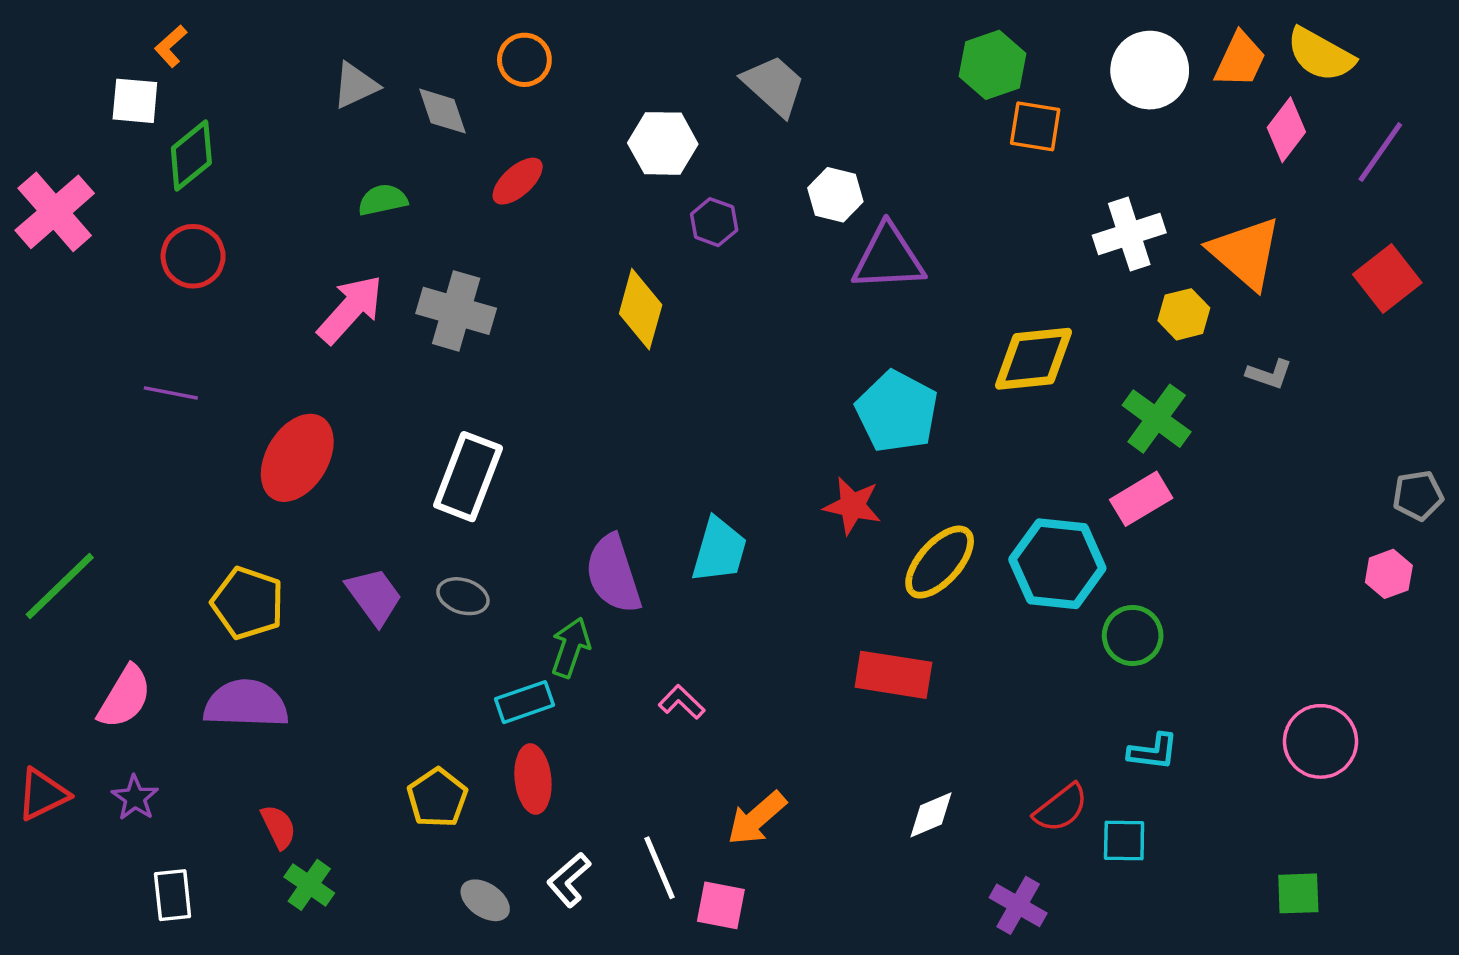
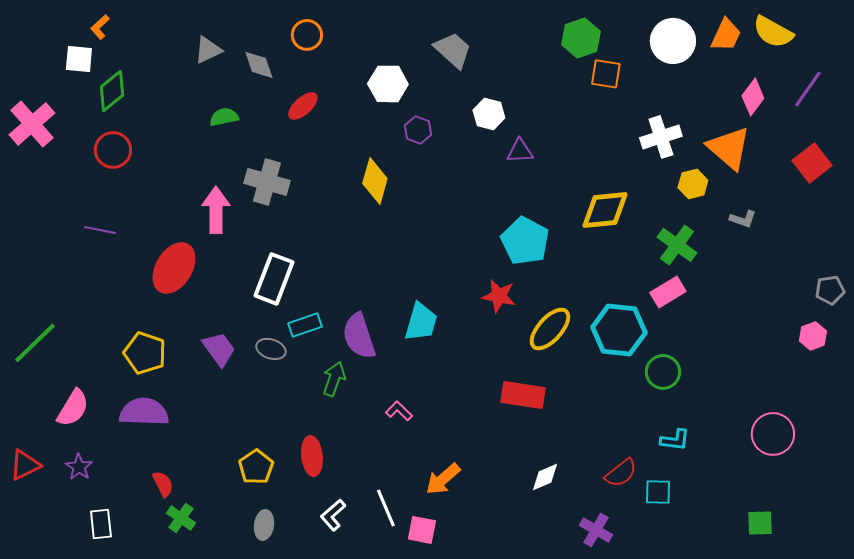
pink diamond: (1286, 130) -> (753, 97), moved
purple triangle: (888, 258) -> (520, 151), size x0.6
pink arrow: (350, 309) -> (216, 210), moved, turned -42
cyan rectangle: (524, 702) -> (305, 325), moved
gray ellipse: (485, 900) -> (264, 525), moved, turned 64

